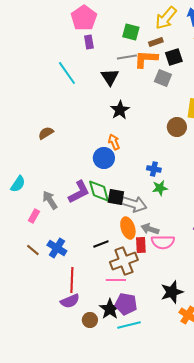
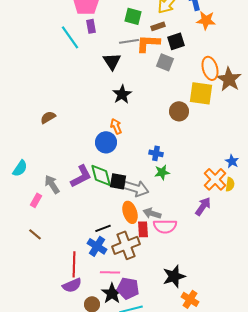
cyan line: (67, 73) -> (70, 37), moved
blue cross: (57, 248) -> (97, 246), moved
pink line: (116, 280) -> (110, 272), moved

